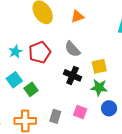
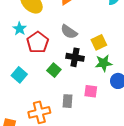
cyan star: (15, 52) -> (20, 29), moved
green square: (31, 89) -> (54, 70), moved

